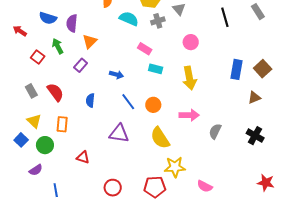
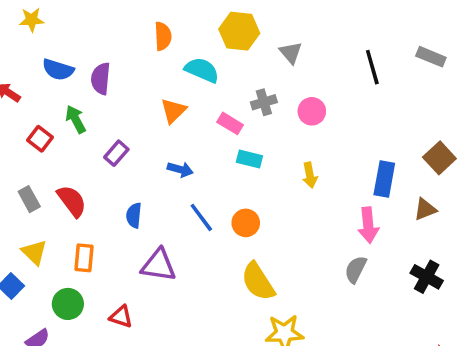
gray rectangle: (258, 12) -> (431, 57), turned -35
gray cross: (158, 21) -> (264, 102), moved
orange triangle: (90, 41) -> (173, 111), moved
blue rectangle: (237, 69) -> (384, 179), moved
yellow arrow: (189, 78) -> (310, 175), size x0.6
pink arrow: (189, 115) -> (368, 225), moved, turned 84
purple triangle: (119, 134) -> (159, 265), moved
green circle: (45, 145) -> (68, 304), moved

